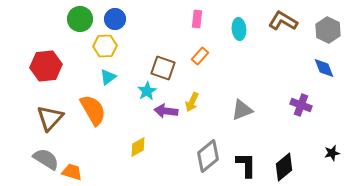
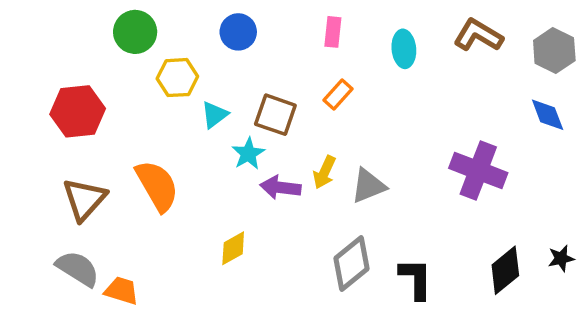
blue circle: (115, 19) -> (238, 32), moved
cyan triangle: (108, 77) -> (215, 115), moved
purple cross: (301, 105) -> (478, 171), moved, size x1.5
gray triangle: (242, 110) -> (368, 186), moved
black diamond: (284, 167) -> (505, 270), moved

